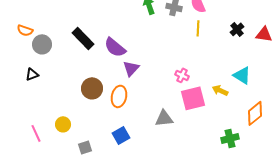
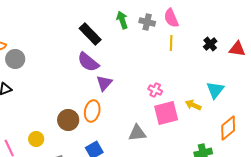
black rectangle: (83, 38) -> (90, 34), moved
cyan triangle: (242, 75) -> (215, 90), turned 36
brown circle: (92, 88) -> (68, 120), moved

